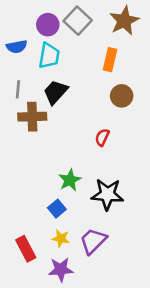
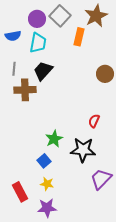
orange rectangle: (110, 60) -> (79, 37), moved
brown circle: (122, 96) -> (105, 74), moved
red semicircle: (102, 137) -> (94, 121), moved
purple trapezoid: (93, 241) -> (101, 179), moved

